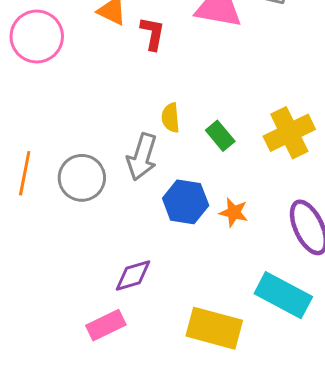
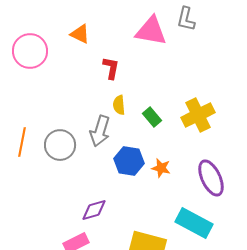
red L-shape: (153, 33) -> (111, 68), moved

